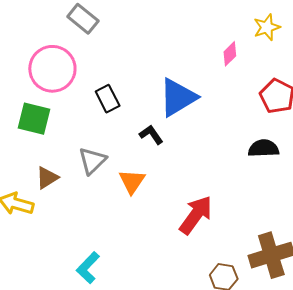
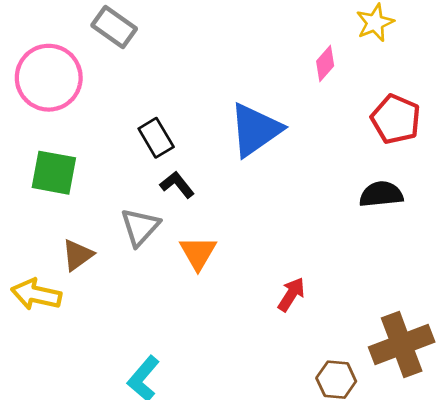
pink circle: (52, 69) -> (49, 78), moved
black L-shape: (151, 135) -> (177, 185), moved
red arrow: (196, 215) -> (291, 294), size x0.6

